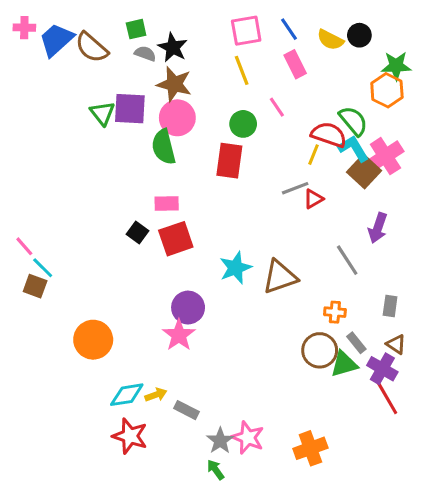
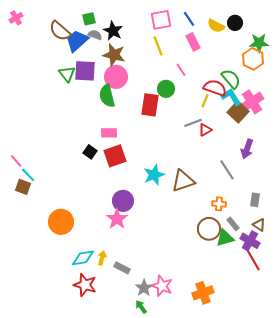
pink cross: (24, 28) -> (16, 18), turned -32
blue trapezoid: (56, 40) -> (77, 41), moved
green circle: (243, 124) -> (166, 89), moved
yellow arrow: (156, 395) -> (102, 258), turned -56

